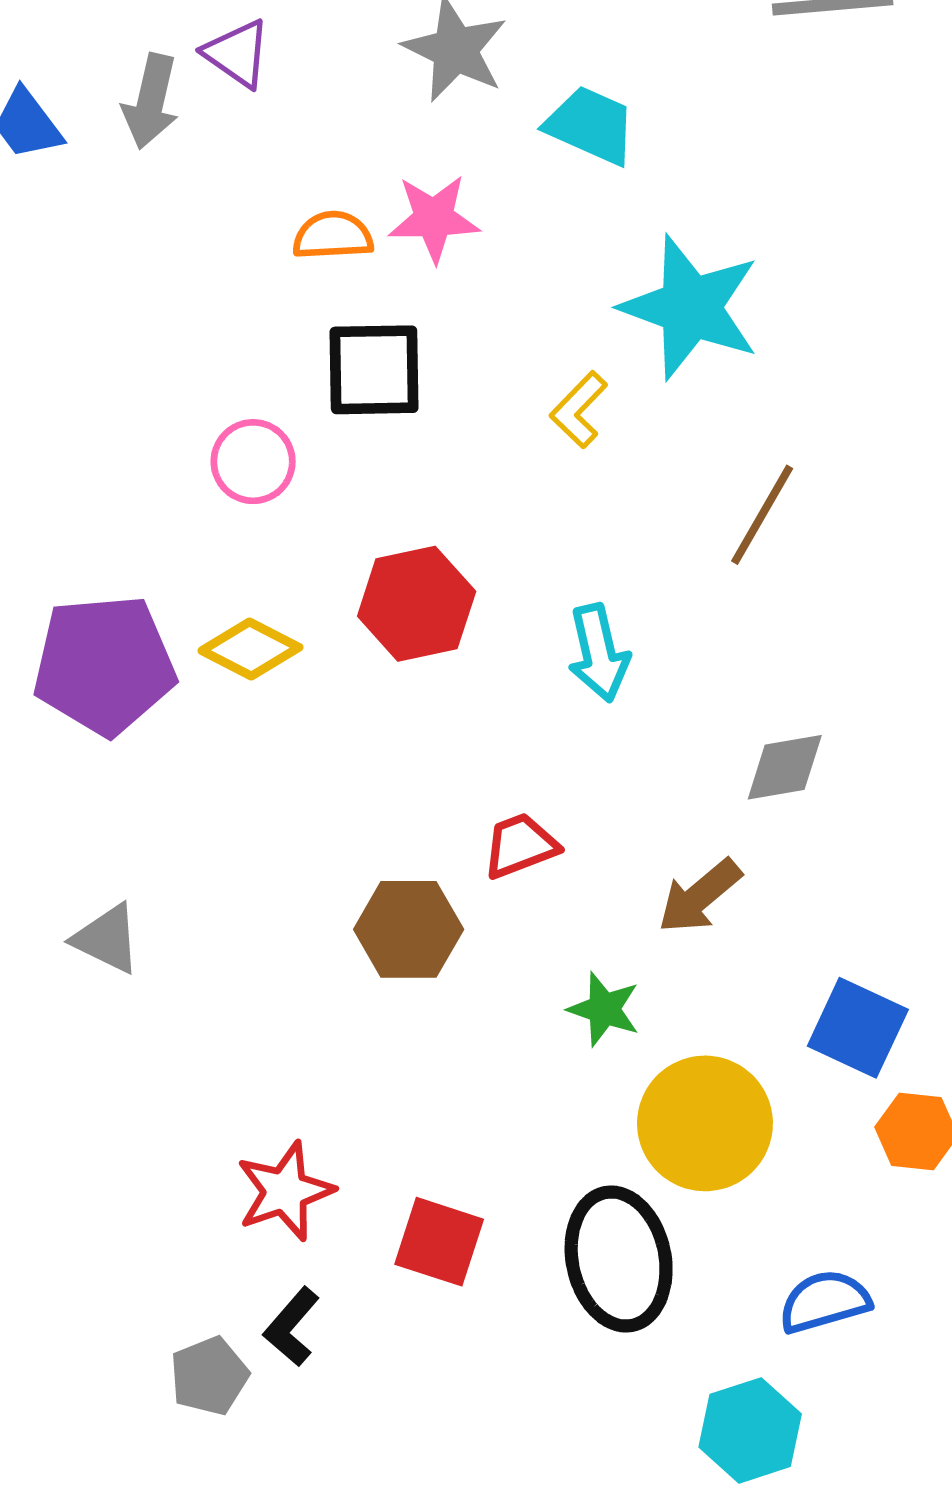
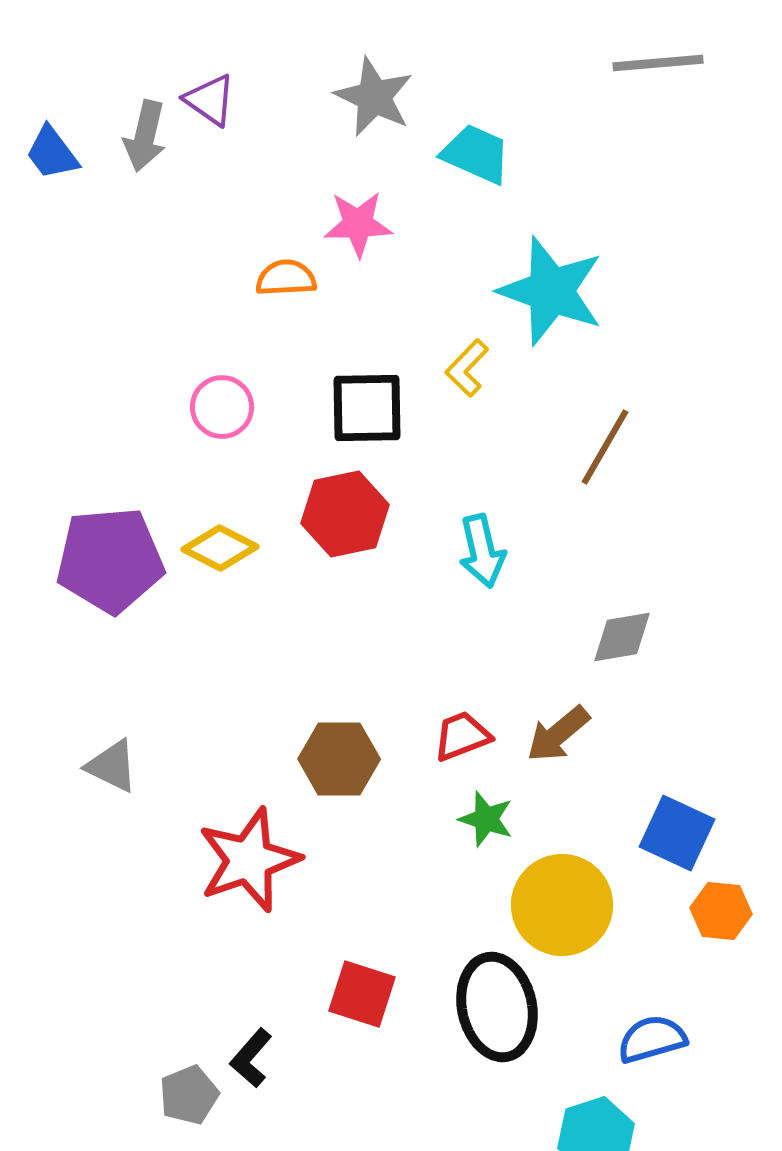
orange semicircle: (333, 236) -> (286, 278), moved
black square: (374, 370) -> (367, 408), moved
red trapezoid: (520, 846) -> (462, 736), moved
red star: (285, 1191) -> (249, 860), moved, size x1.4

